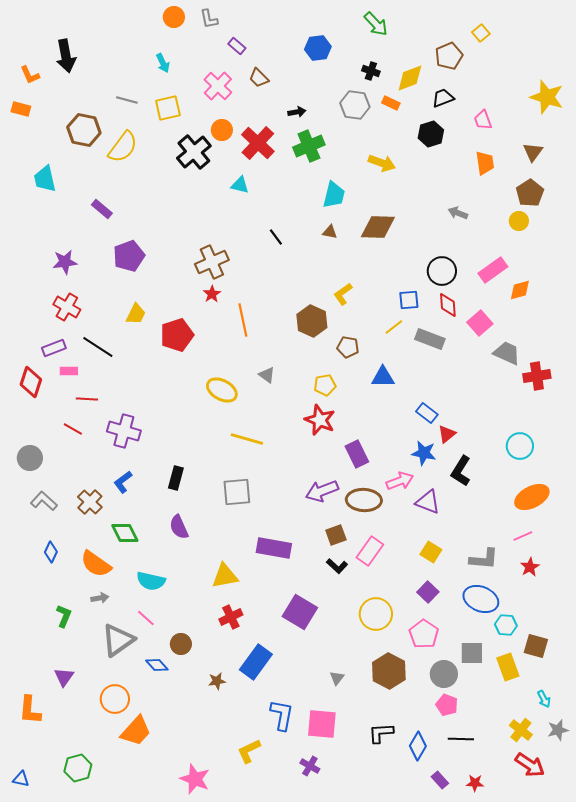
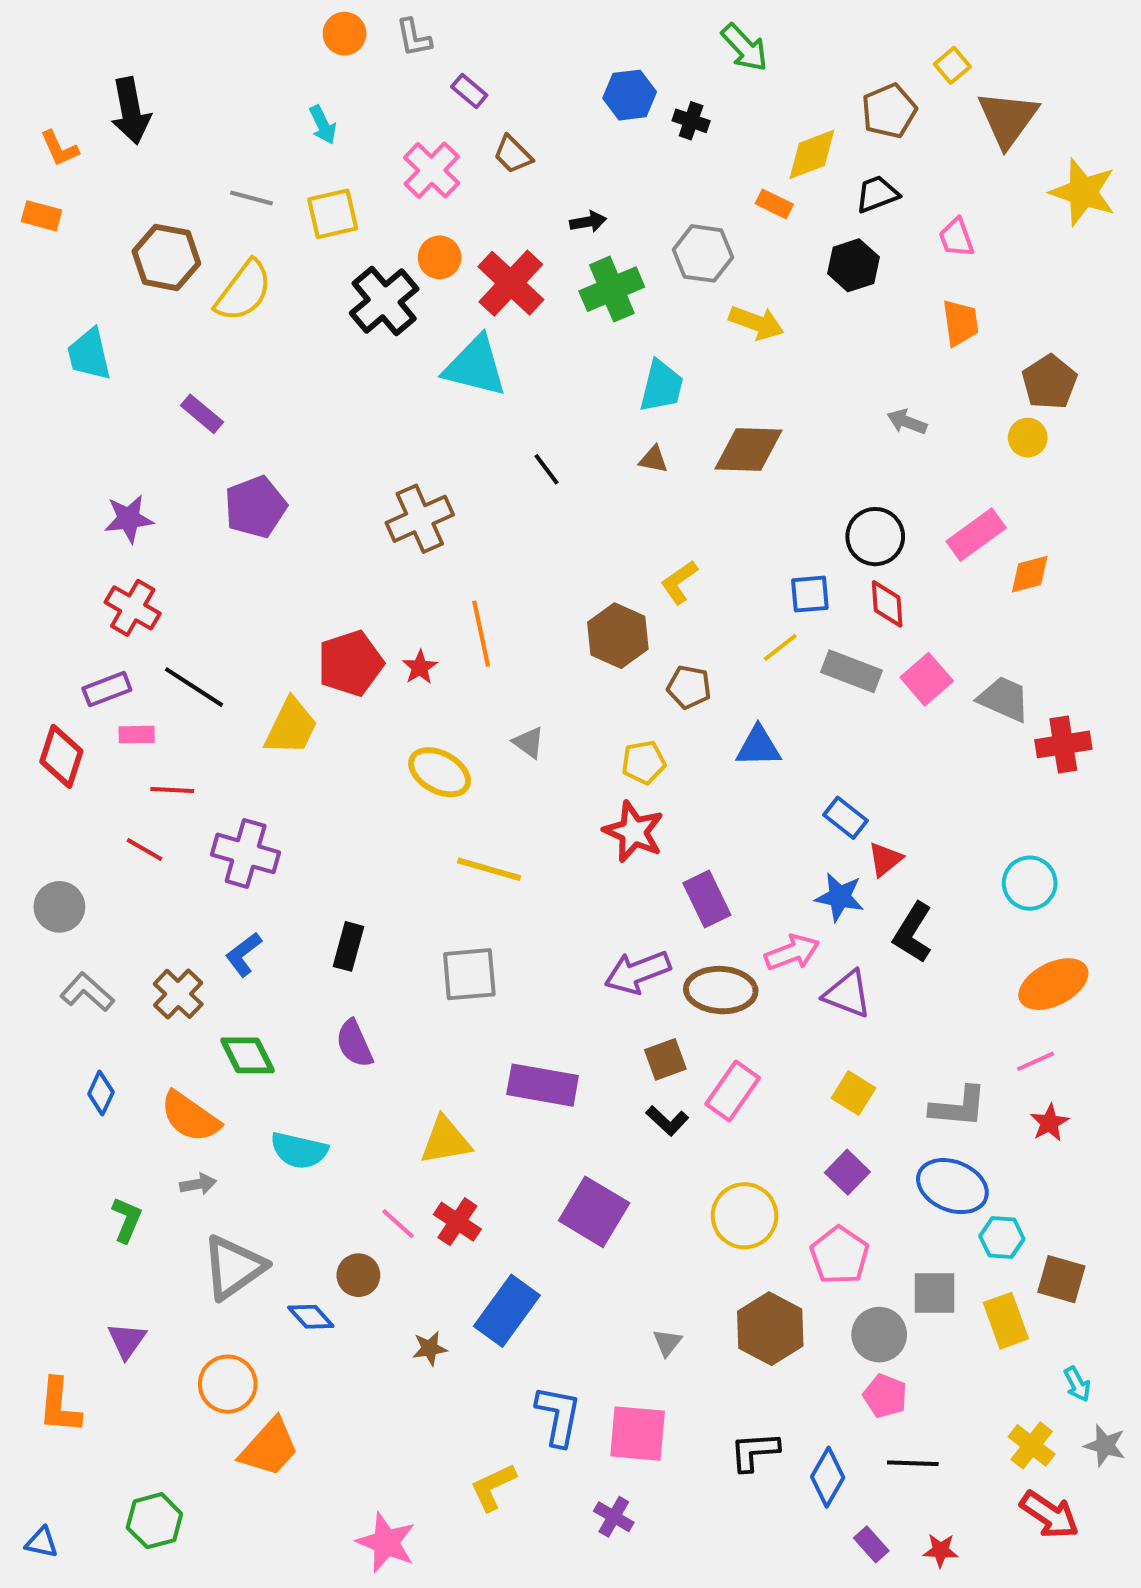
black cross: (371, 71) -> (691, 121), moved
gray hexagon: (355, 105) -> (703, 253), moved
brown triangle: (533, 152) -> (1008, 119), moved, size x1.6
cyan triangle: (240, 185) -> (475, 366), size x1.8
red star: (212, 294) -> (420, 667), moved
yellow trapezoid: (136, 314) -> (291, 727), moved, size x1.4
pink square: (480, 323) -> (927, 679), moved
red cross: (231, 617) -> (457, 1222), turned -30
pink line: (146, 618) -> (398, 1224), moved
gray star: (558, 730) -> (1105, 1445), turned 30

